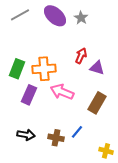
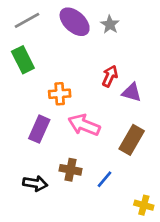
green rectangle: (17, 69) -> (23, 60), moved, turned -48
orange cross: (44, 69) -> (60, 94), size x0.7
brown cross: (56, 138) -> (70, 170), moved

